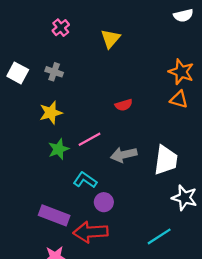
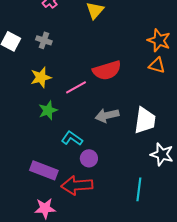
red semicircle: (124, 105) -> (107, 70), size x1.8
pink line: (89, 139) -> (76, 87), moved
cyan line: (159, 236) -> (139, 189), turned -50

